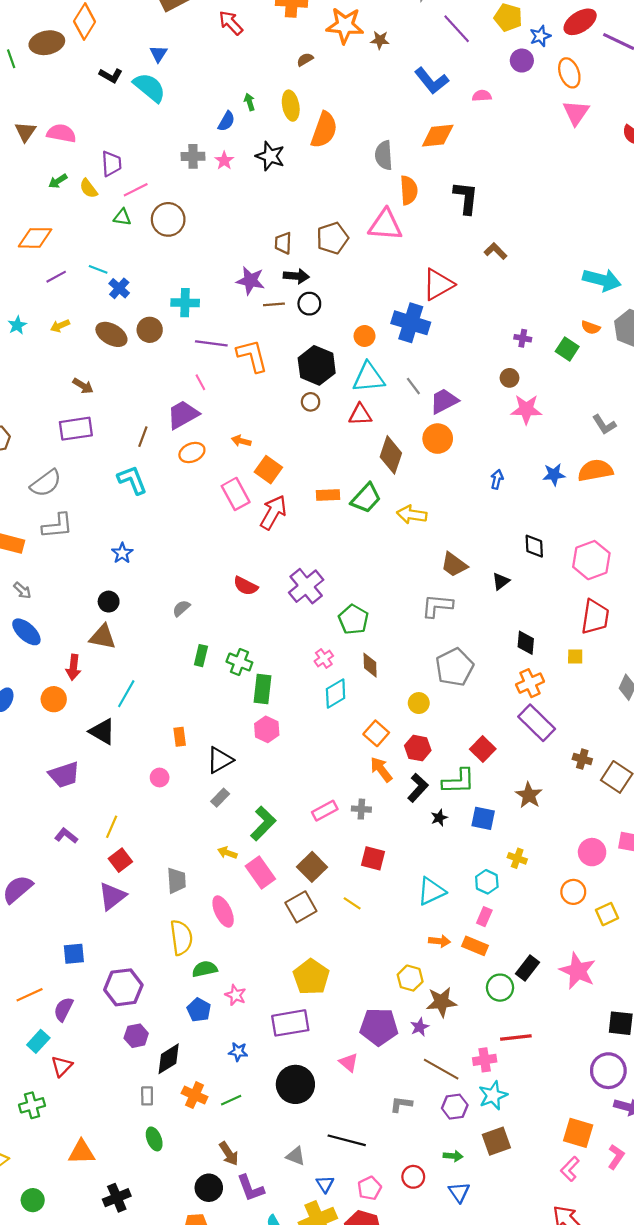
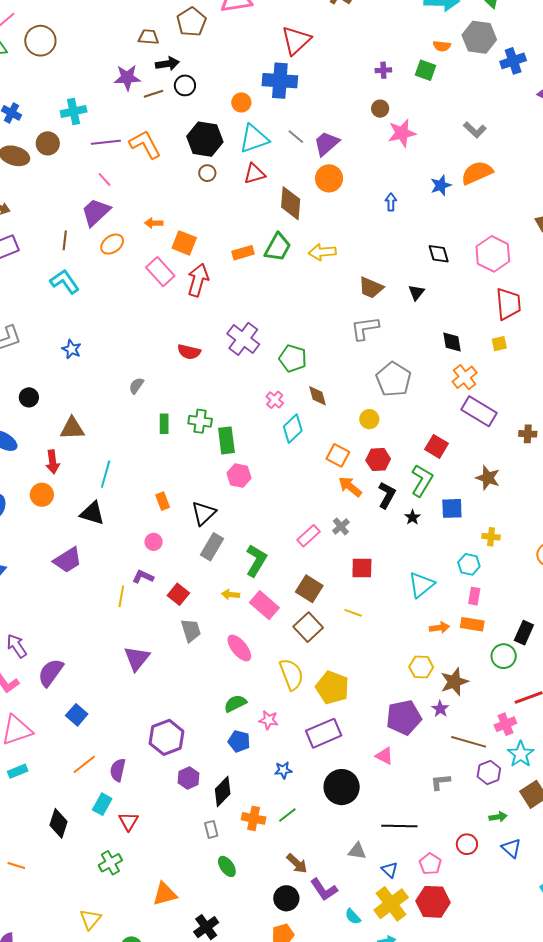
brown trapezoid: (283, 243) -> (148, 37), turned 105
black circle: (109, 602) -> (29, 397), moved
green L-shape: (459, 781) -> (422, 481), turned -44
gray rectangle: (220, 798) -> (212, 547), size x1.5
gray cross: (361, 809) -> (341, 526), turned -30
purple L-shape: (66, 836) -> (143, 577), moved
red square: (120, 860) -> (178, 594), moved
yellow semicircle: (181, 938) -> (291, 674), moved
blue square: (74, 954) -> (77, 715), moved, turned -30

